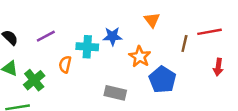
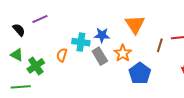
orange triangle: (152, 20) -> (135, 24), size x1.5
purple line: (46, 36) -> (40, 19), moved
gray rectangle: (115, 93) -> (100, 56), moved, turned 42

